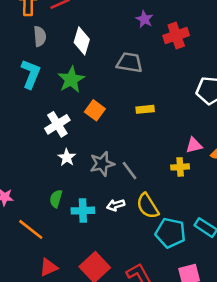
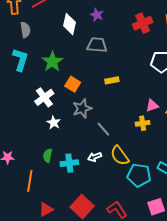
purple star: (144, 19) -> (97, 15), moved
red cross: (176, 35) -> (143, 23), moved
white diamond: (82, 41) -> (70, 24), moved
gray star: (102, 164) -> (82, 108), moved
orange line: (31, 229) -> (30, 181), turned 65

